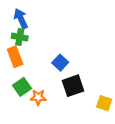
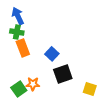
orange rectangle: (15, 57) -> (23, 48), moved
green square: (22, 87) -> (19, 89), moved

